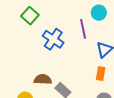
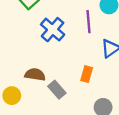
orange rectangle: (101, 74) -> (87, 74), moved

